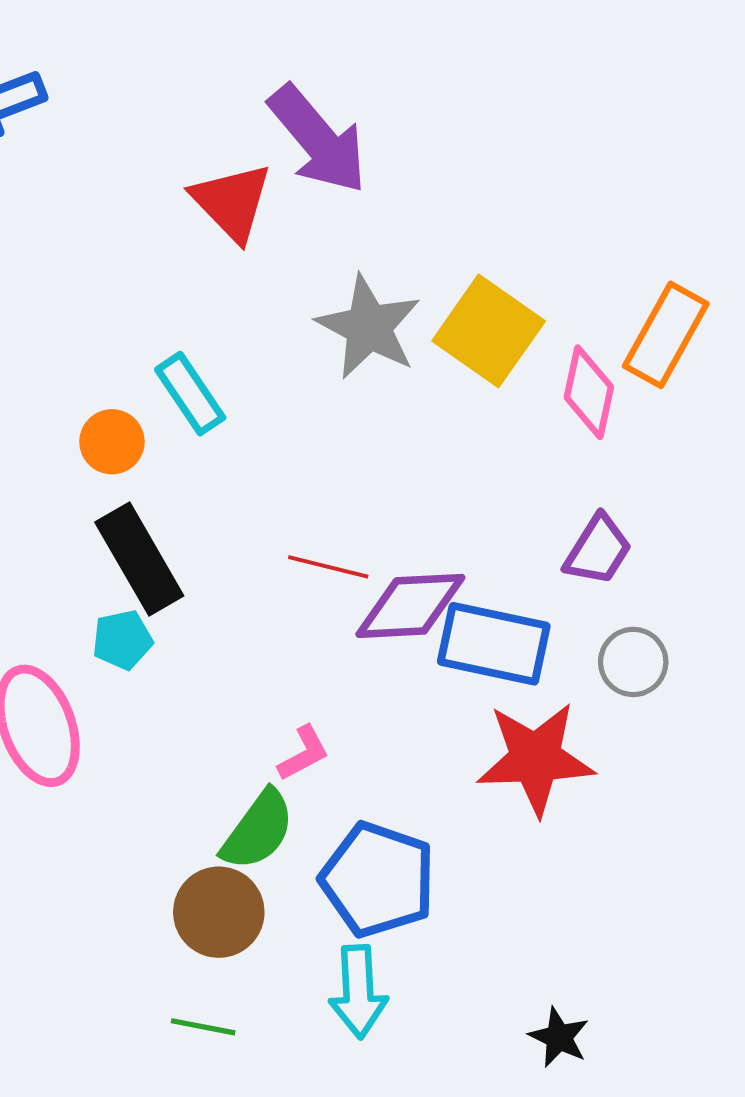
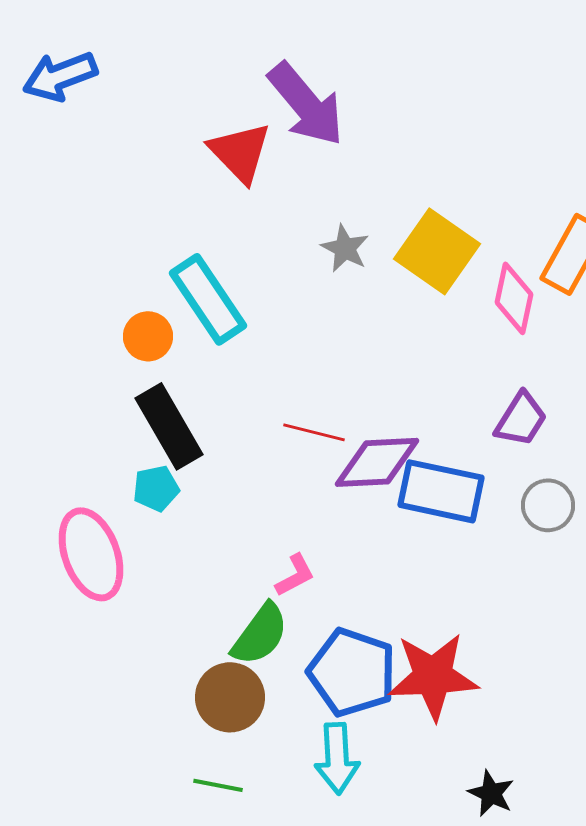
gray star: (369, 327) -> (345, 248), size x0.6
cyan rectangle: (190, 394) -> (208, 299), size x1.4
red star: (535, 758) -> (433, 676), moved

